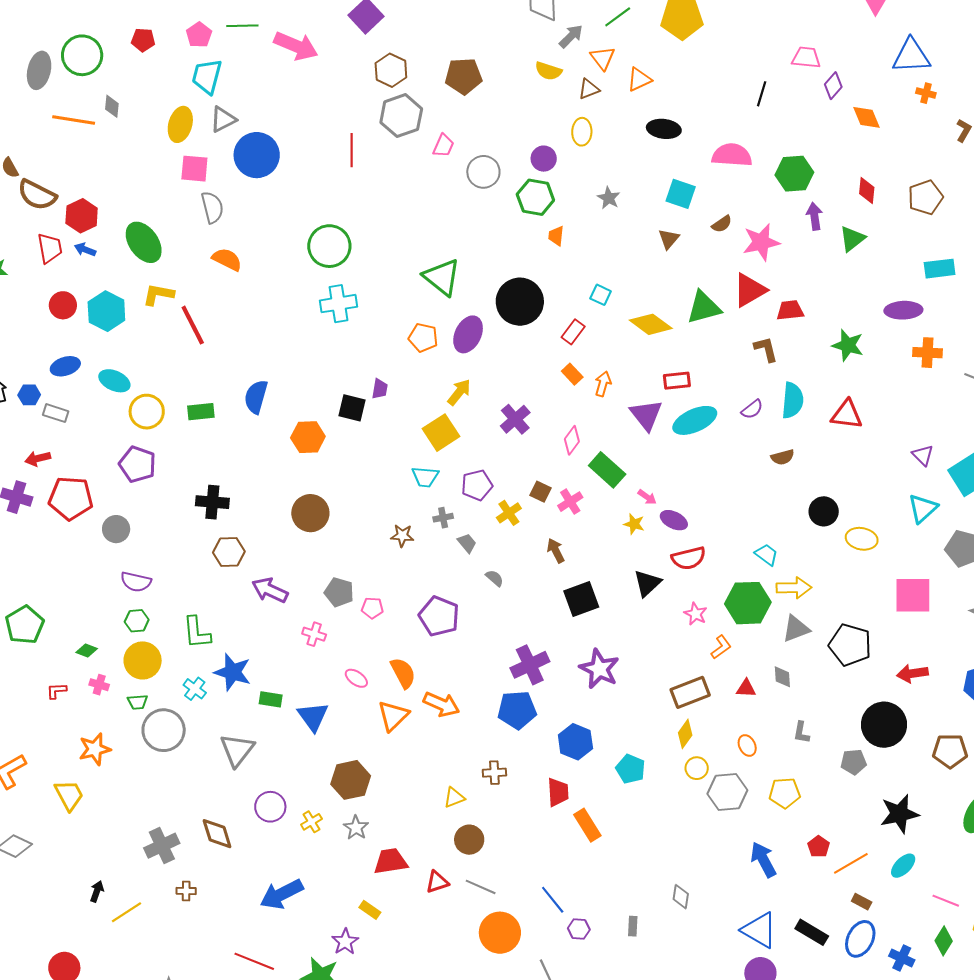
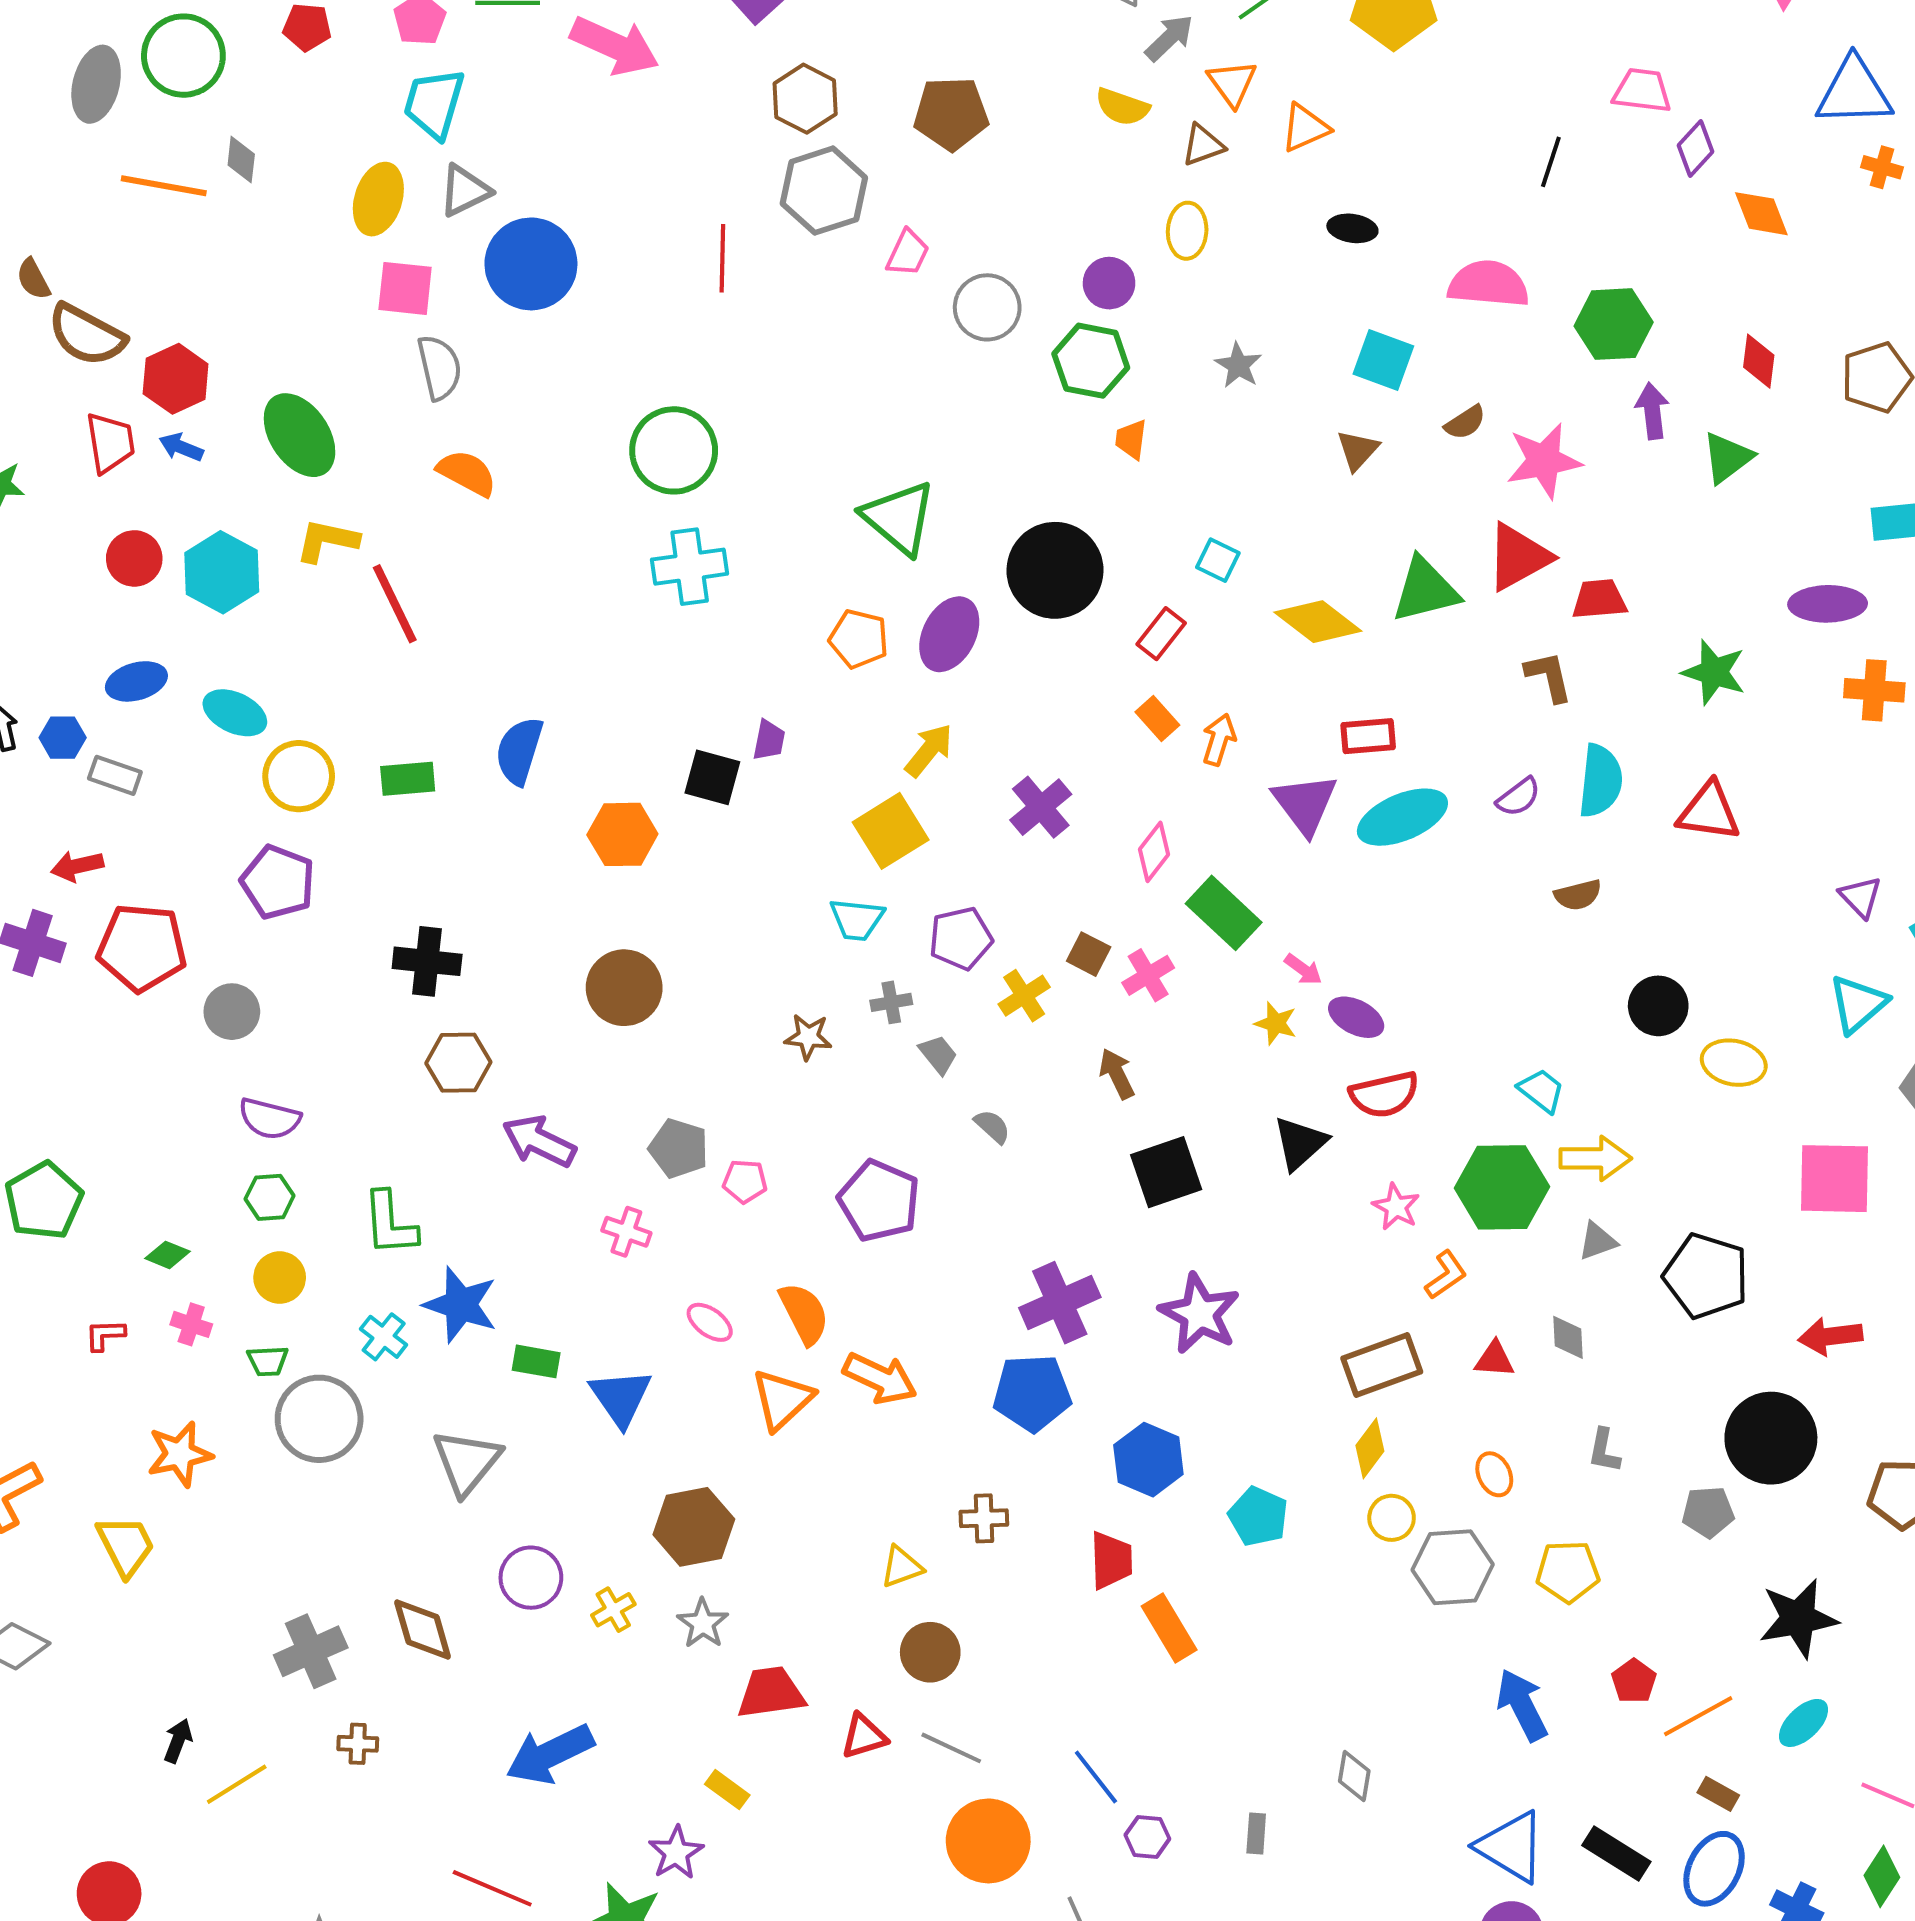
black ellipse: (664, 129) -> (1352, 228), size x0.7
gray triangle: (796, 629) -> (1597, 1241), size x0.7
yellow circle: (143, 660) -> (280, 1278), size x0.7

